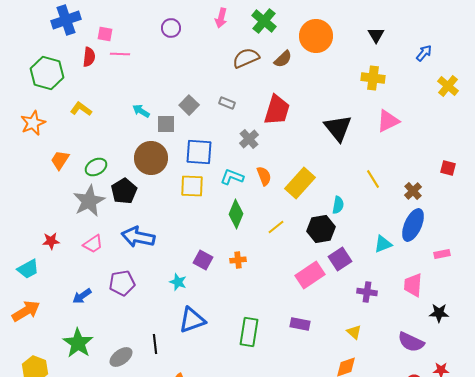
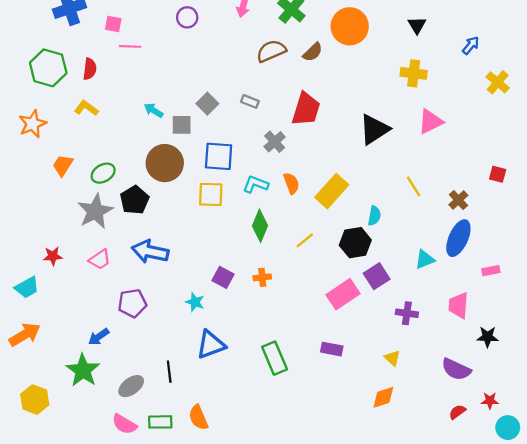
red semicircle: (89, 57) -> (90, 69), moved
black triangle: (338, 128) -> (374, 129), turned 36
blue arrow: (82, 296) -> (99, 337), moved
green rectangle: (249, 332) -> (275, 358), turned -32

